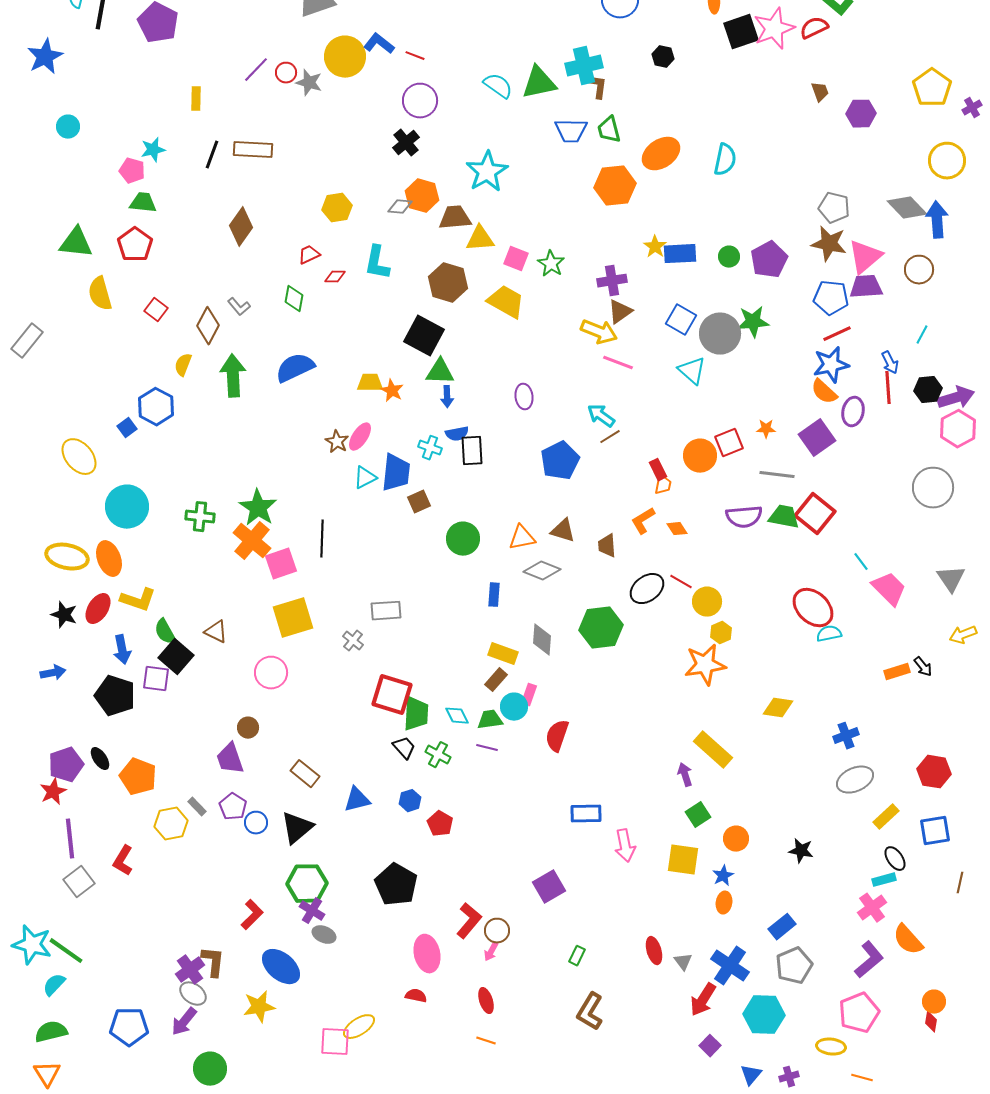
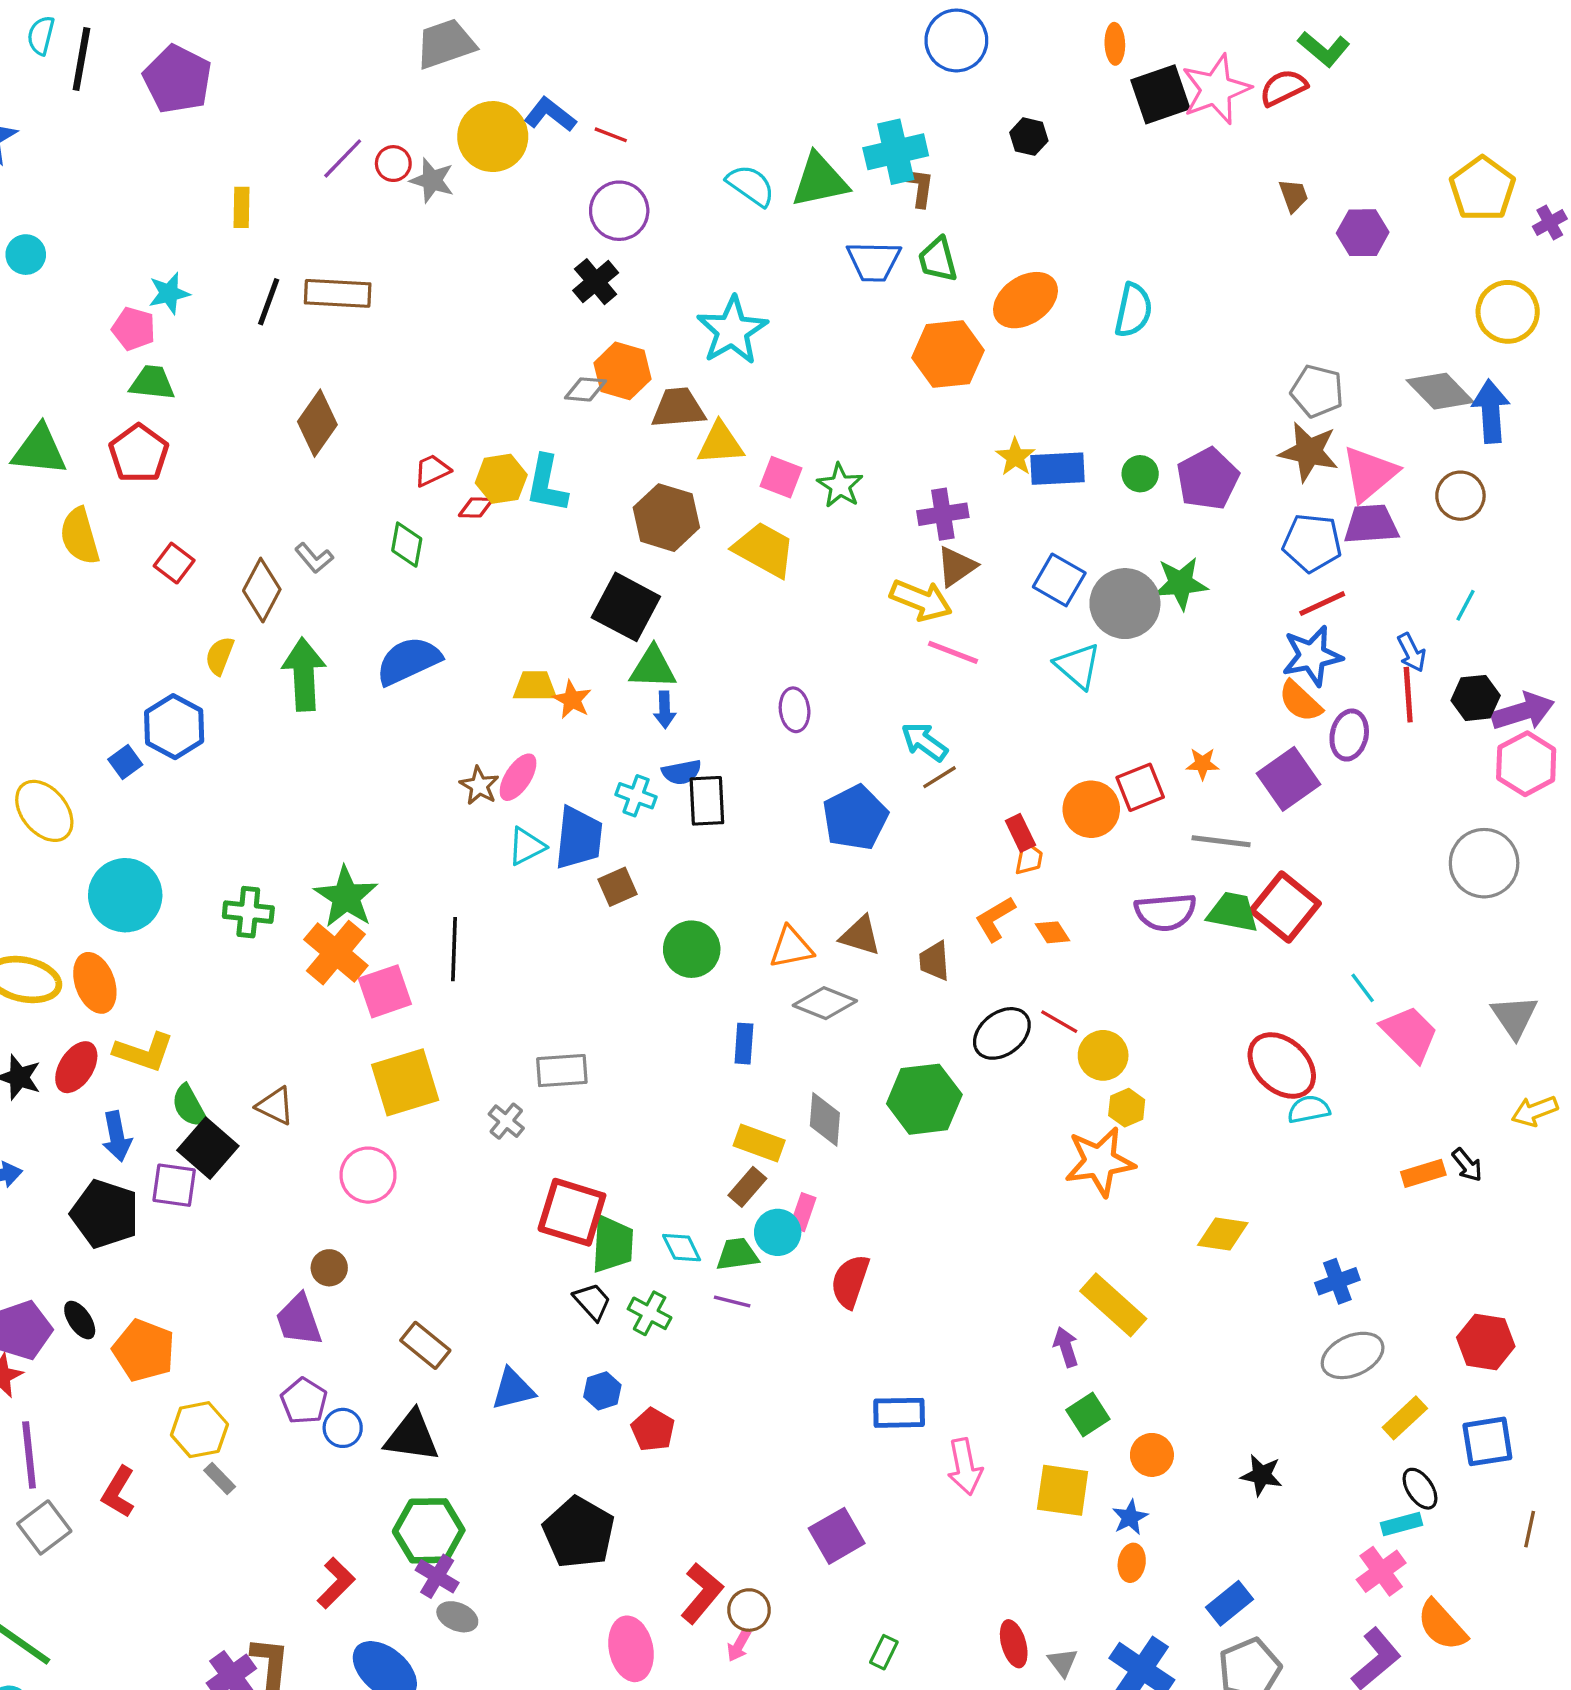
yellow hexagon: (337, 208) -> (501, 479), moved
gray rectangle: (197, 807) -> (220, 1479), moved
black triangle: (297, 828) -> (412, 1436), turned 48

